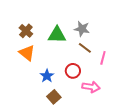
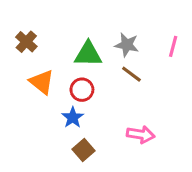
brown cross: (26, 31) -> (26, 42), moved
pink line: (103, 58) -> (173, 46), moved
red circle: (73, 71) -> (82, 90), moved

